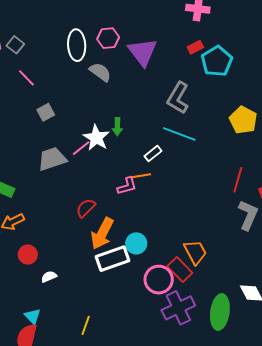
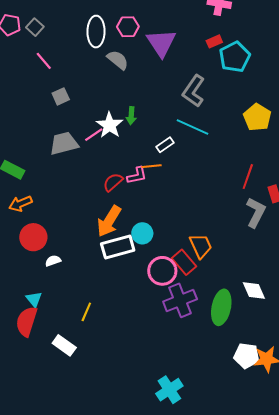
red semicircle: (86, 208) -> (113, 182), moved
red circle: (28, 255) -> (33, 237), size x1.4

